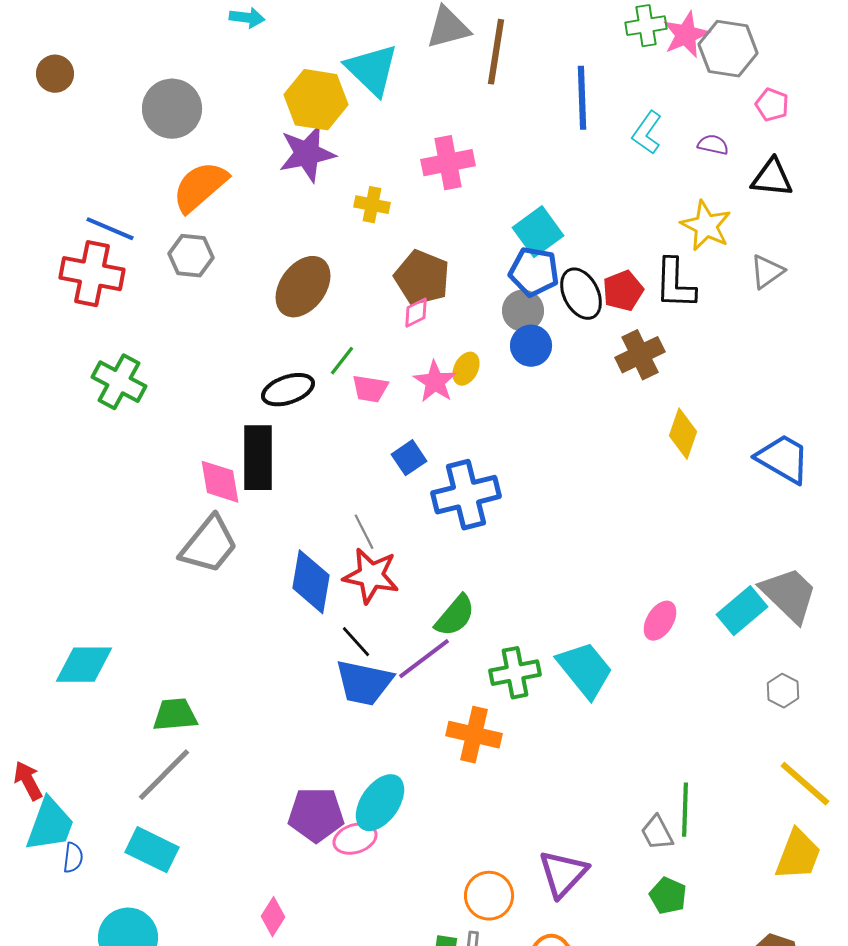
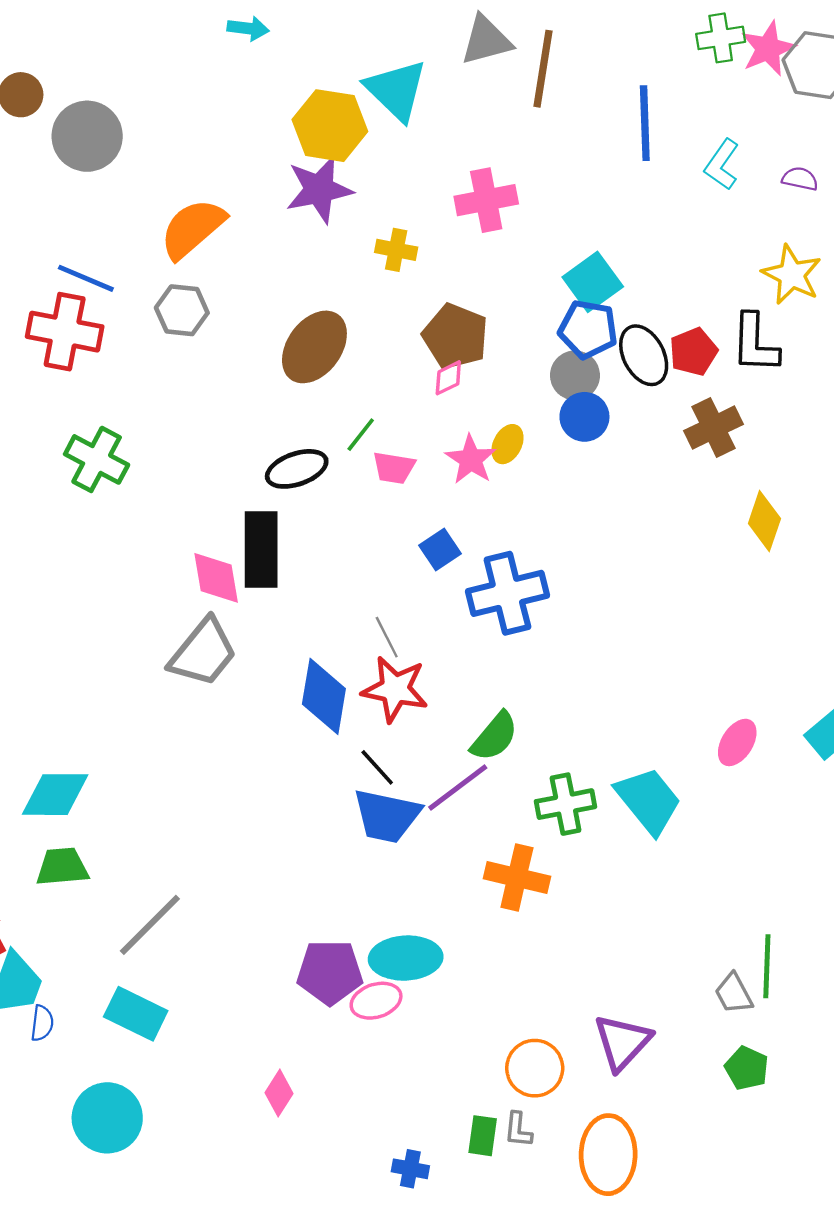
gray circle: (172, 109) -> (87, 136), moved
green trapezoid: (175, 715) -> (62, 867), moved
cyan ellipse: (380, 803) -> (406, 958), turned 52

